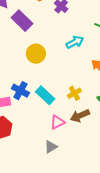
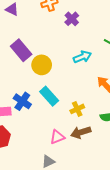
purple rectangle: (22, 21) -> (21, 50), moved
cyan rectangle: (45, 95) -> (49, 96), moved

